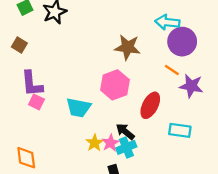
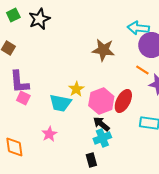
pink hexagon: (115, 85) -> (101, 101), moved
yellow star: (94, 143) -> (76, 89), moved
pink star: (110, 143) -> (49, 134), moved

